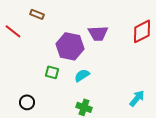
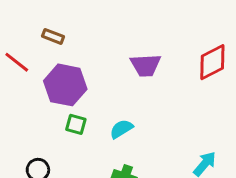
purple hexagon: (70, 46) -> (65, 85), moved

